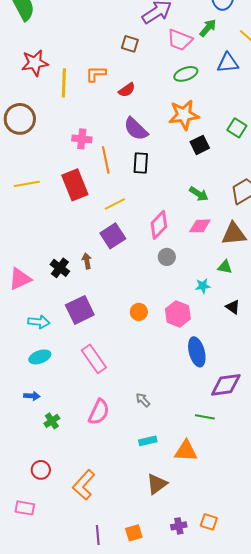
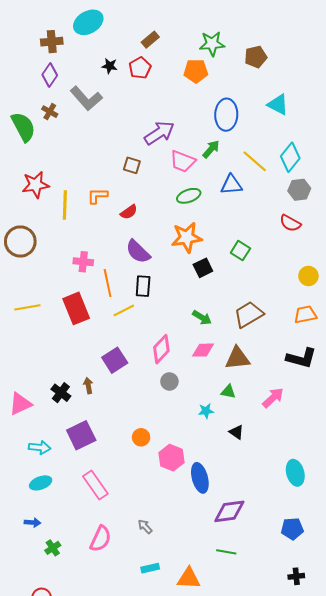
yellow line: (115, 204) -> (124, 310), moved
pink hexagon: (178, 314) -> (171, 458), moved
green line: (205, 417) -> (226, 552), moved

